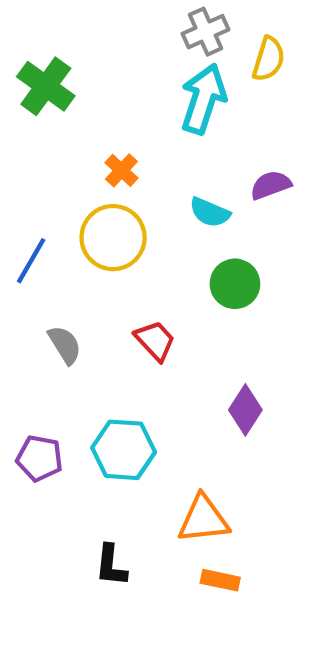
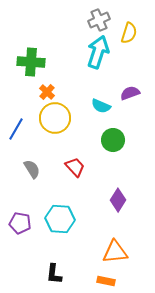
green cross: (46, 86) -> (31, 62), moved, turned -32
orange cross: (121, 170) -> (47, 92), moved
orange triangle: (203, 519) -> (115, 252), moved

